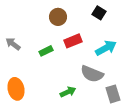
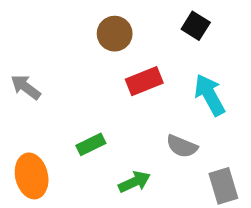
cyan arrow: (106, 48) -> (210, 95), turned -90
green rectangle: (46, 51) -> (91, 144), moved
gray semicircle: (92, 74) -> (182, 146), size x0.7

